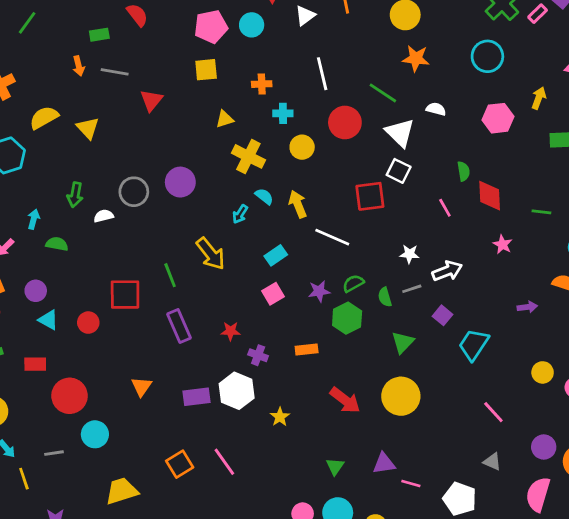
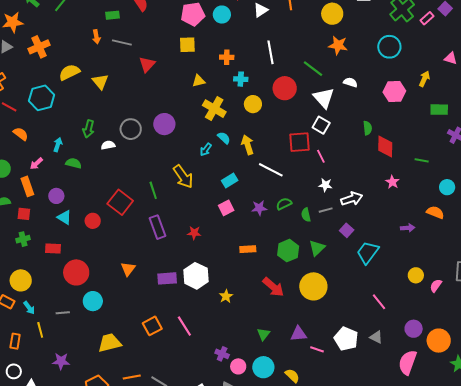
pink line: (445, 208) -> (321, 156), moved
red square: (125, 295) -> (120, 202), turned 35
green hexagon: (347, 318) -> (288, 251), moved
purple cross: (258, 355) -> (222, 354), moved
white pentagon: (460, 499) -> (346, 339), moved

